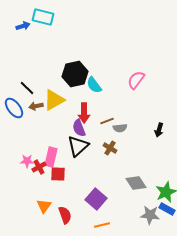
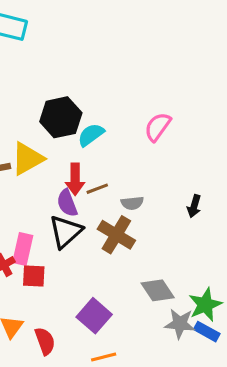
cyan semicircle: (94, 85) -> (91, 135), turned 90
brown line: (107, 121) -> (97, 189), moved
brown cross: (110, 148) -> (116, 235), size x1.6
gray star: (150, 215) -> (180, 324), moved

